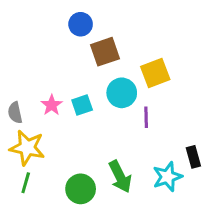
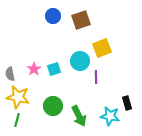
brown square: (105, 52) -> (81, 20), moved
cyan star: (167, 177) -> (110, 116), turned 30
green circle: (81, 189) -> (53, 106), moved

